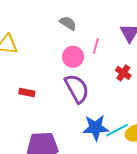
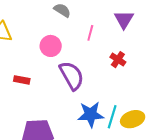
pink circle: (73, 57) -> (51, 46), moved
cyan line: (117, 130) -> (112, 117), turned -45

